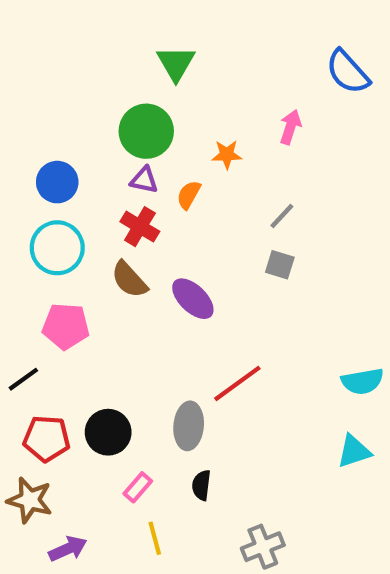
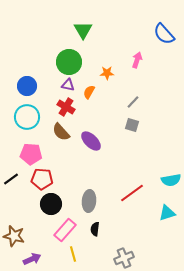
red line: (237, 383) -> (132, 193), moved
red pentagon: (47, 439) -> (42, 179), moved
pink rectangle: (138, 487) -> (65, 230), size x1.6

